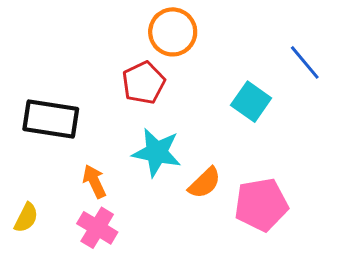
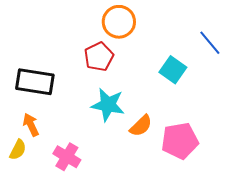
orange arrow: (94, 181) -> (31, 125), moved

